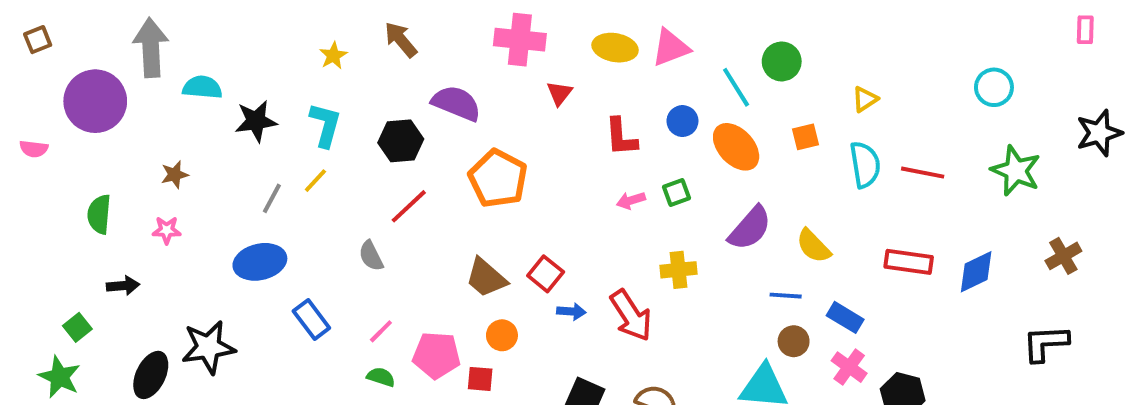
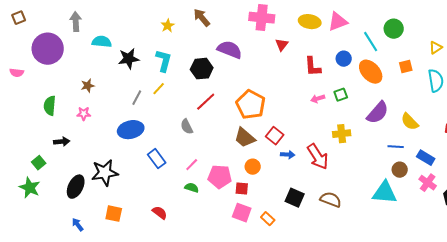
gray arrow: (151, 48) -> (76, 22), size x0.7
orange pentagon: (498, 179) -> (251, 105), moved

